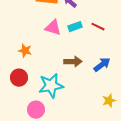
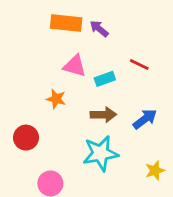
cyan rectangle: (75, 27) -> (105, 79), moved
orange star: (25, 51) -> (56, 99), moved
cyan star: (51, 86) -> (101, 153), moved

